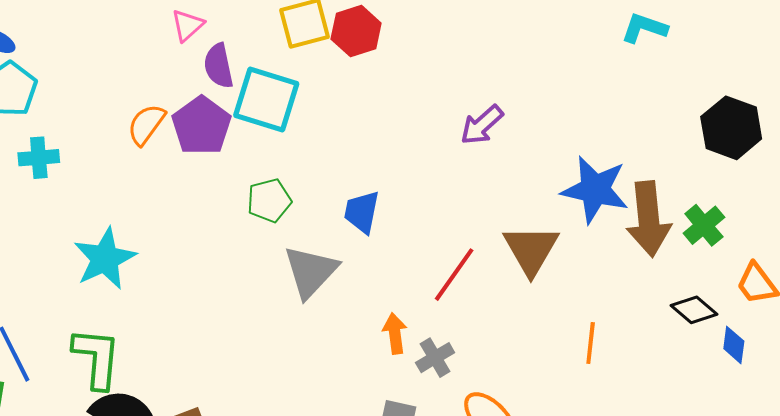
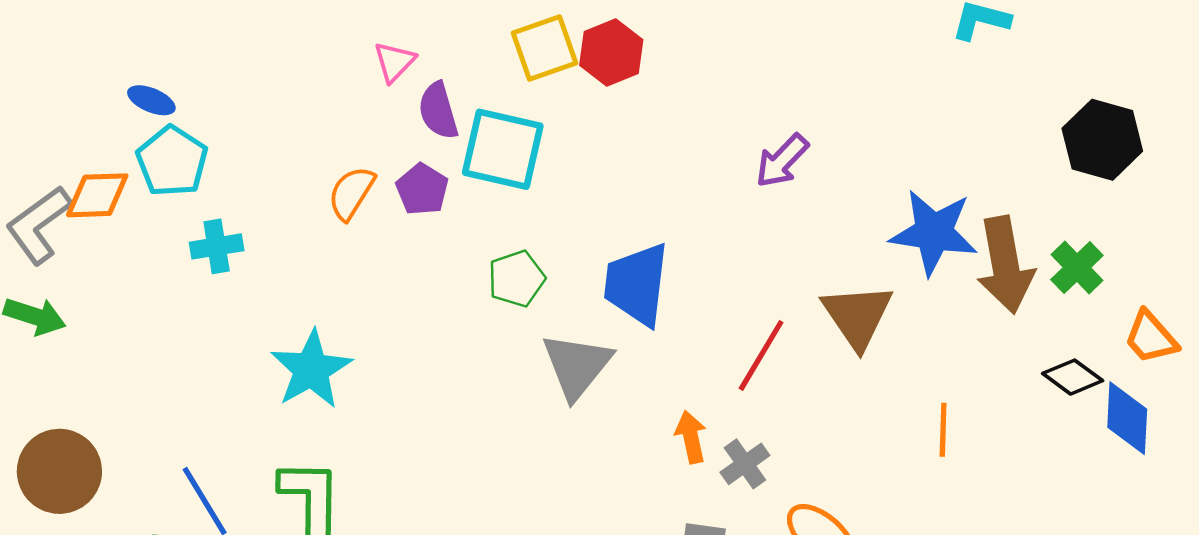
purple pentagon: (201, 126) -> (422, 189), size x0.7
blue trapezoid: (362, 212) -> (637, 284), size x1.5
blue diamond: (734, 345) -> (1127, 418), size x1.5

